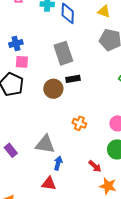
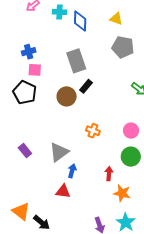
black rectangle: (73, 79) -> (86, 86), turned -40
gray triangle: (45, 144) -> (59, 152), turned -45
purple rectangle: (11, 150) -> (25, 151), moved
red arrow: (95, 166) -> (109, 174), turned -128

